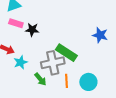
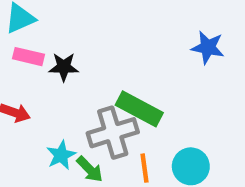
blue star: (100, 35) -> (208, 47), moved
cyan star: (21, 62) -> (61, 155), moved

